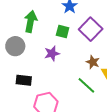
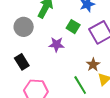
black rectangle: (24, 80) -> (22, 62), turned 35

